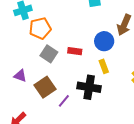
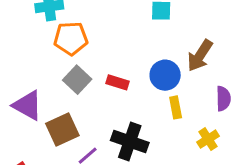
yellow rectangle: (104, 66) -> (176, 107), moved
purple triangle: (20, 76) -> (28, 105), size x1.5

